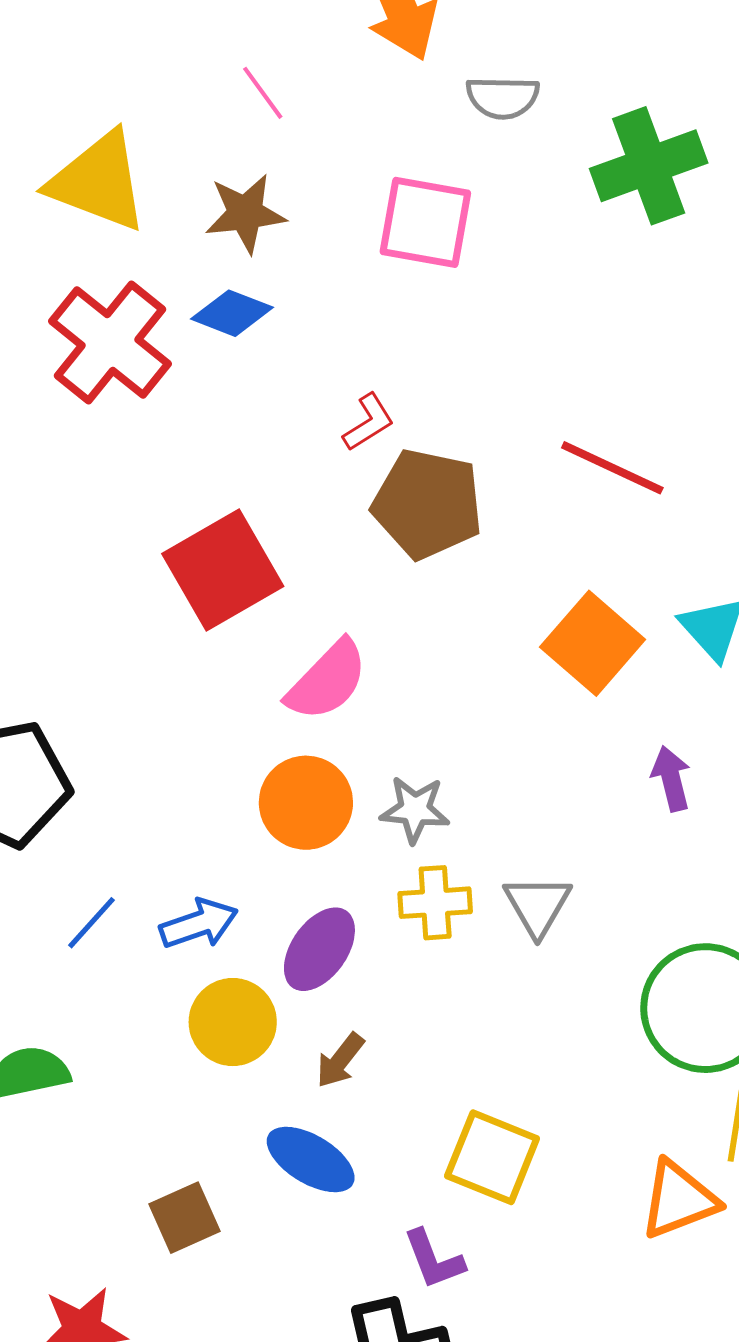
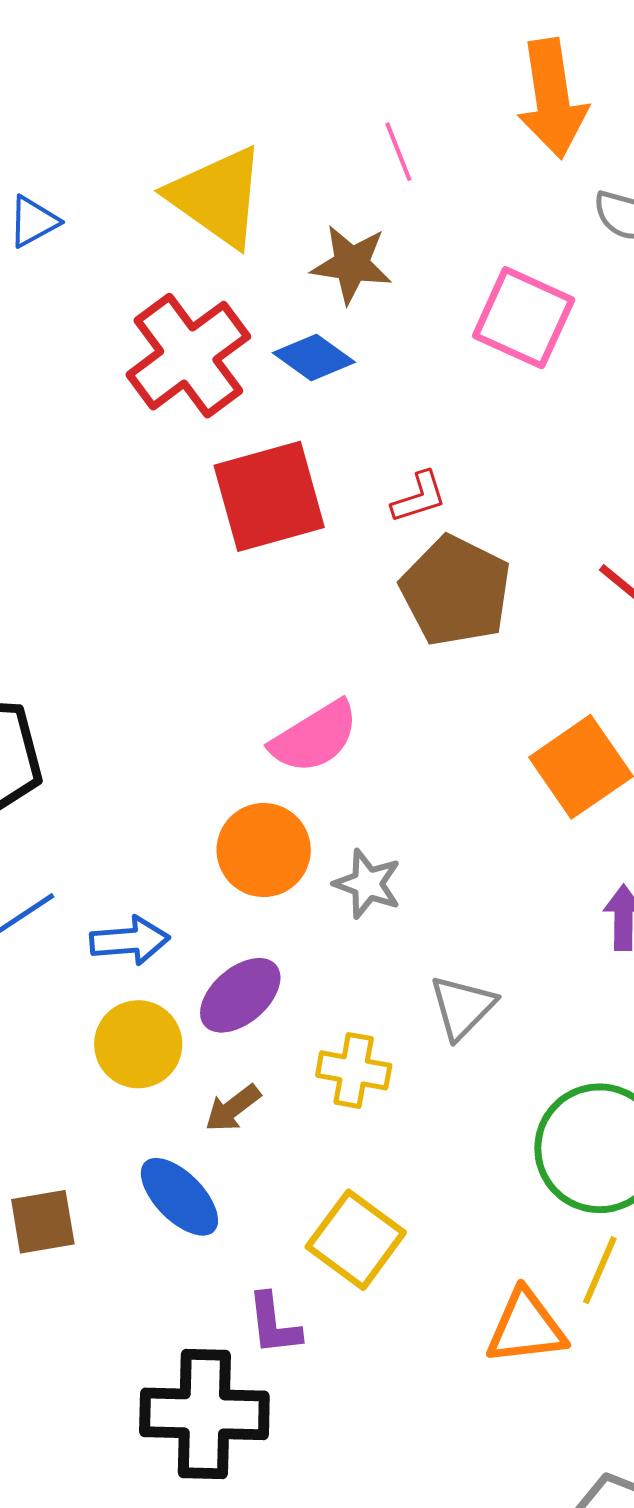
red square: (223, 570) -> (269, 496), moved
yellow cross: (435, 903) -> (354, 1070), moved

